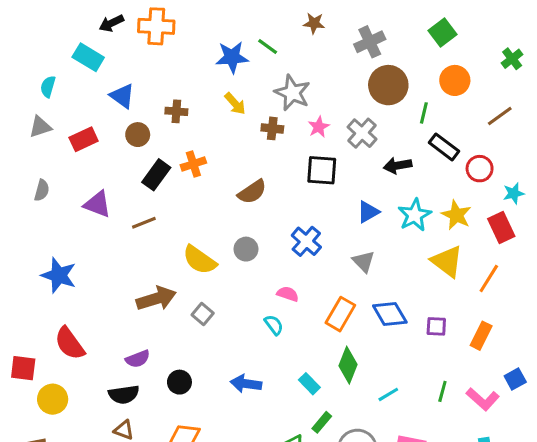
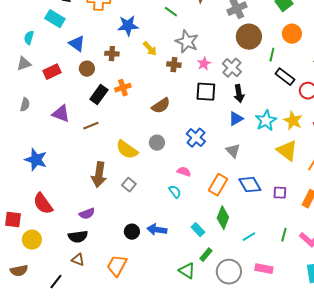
blue star: (232, 57) -> (128, 26), moved
black arrow: (398, 166) -> (239, 94), moved, turned -90
brown arrow: (156, 299) -> (99, 175), turned 115
black circle: (179, 382) -> (132, 232), moved

